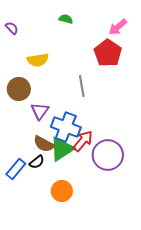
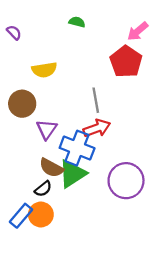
red arrow: (83, 141) -> (97, 128), moved, turned 30
blue rectangle: (16, 169) -> (21, 216), moved
orange circle: (62, 191) -> (41, 215), moved

